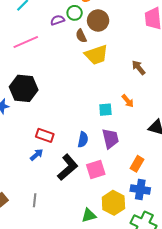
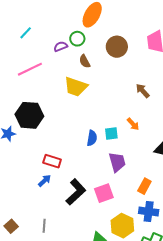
brown circle: (98, 21) -> (117, 47), moved
yellow trapezoid: (96, 55) -> (76, 87), moved, turned 40
blue semicircle: (83, 140) -> (92, 138), moved

